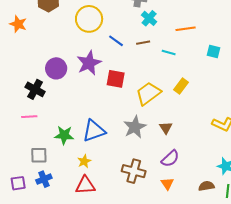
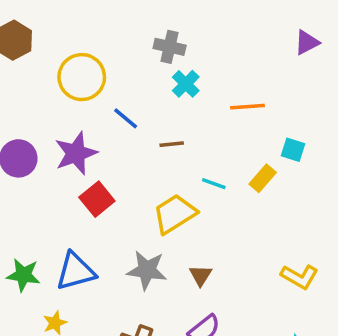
brown line: (143, 43) -> (172, 144), moved
cyan line: (169, 53) -> (214, 184), moved
red square: (116, 79) -> (97, 199), moved, turned 36
yellow rectangle: (181, 86) -> (263, 178), moved
gray star: (135, 127) -> (147, 270), turned 30

